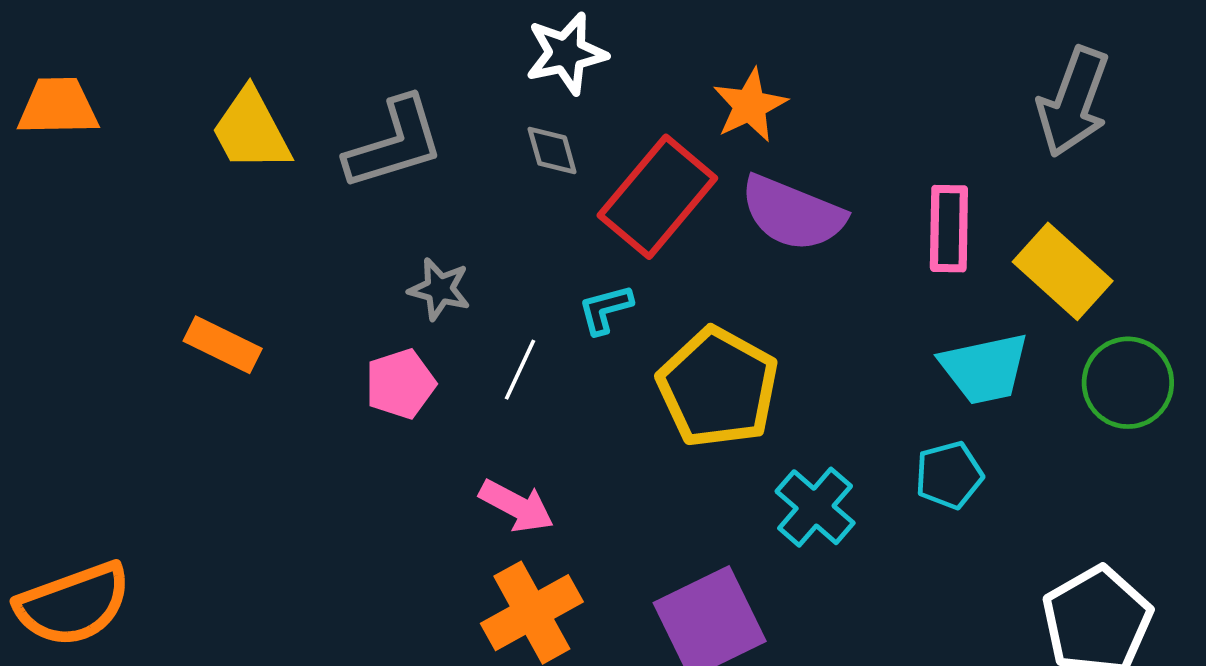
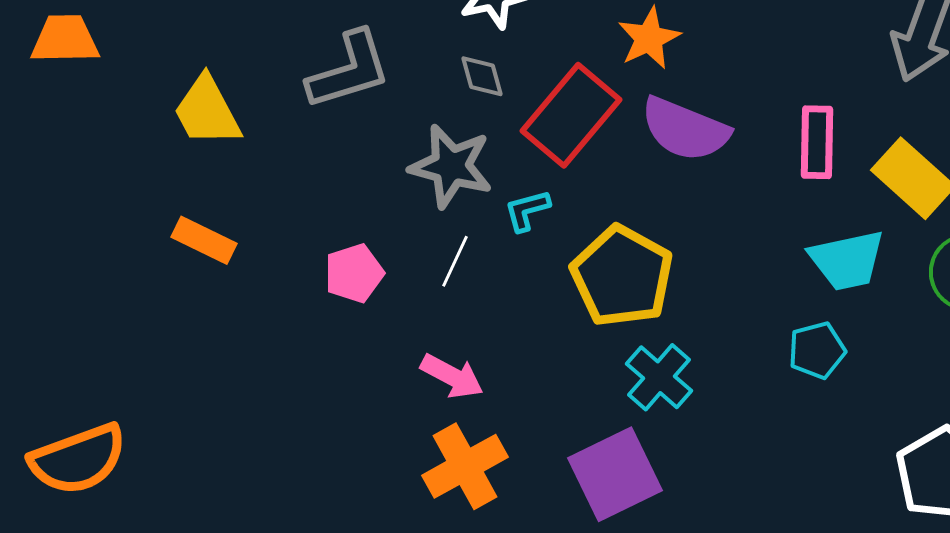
yellow trapezoid: (251, 130) -> (207, 111), moved
gray star: (439, 289) -> (451, 166), moved, size x1.6
cyan cross: (815, 507) -> (659, 377), moved

